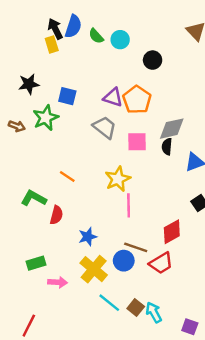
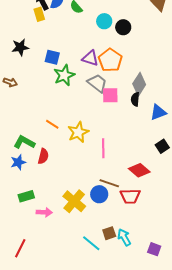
cyan circle: (120, 40) -> (104, 21), moved
green star: (46, 118) -> (64, 75), moved
gray trapezoid: (105, 127) -> (97, 83), moved
gray diamond: (172, 129) -> (139, 84), turned -45
yellow star: (118, 179) -> (78, 132), moved
red diamond: (172, 232) -> (139, 170), turned 70
blue star: (88, 237) -> (18, 162), moved
red trapezoid: (161, 263) -> (130, 196), turned 30
cyan line: (109, 303) -> (91, 243), moved
brown square: (136, 308) -> (109, 233), turned 32

